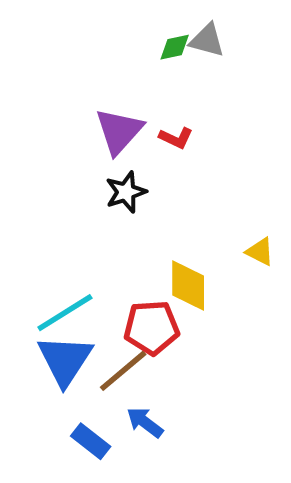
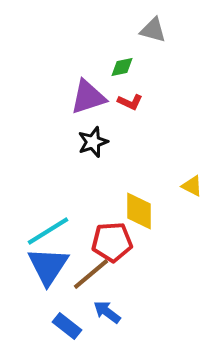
green diamond: (175, 47) -> (122, 67), moved
purple triangle: (119, 131) -> (88, 97), turned 30

